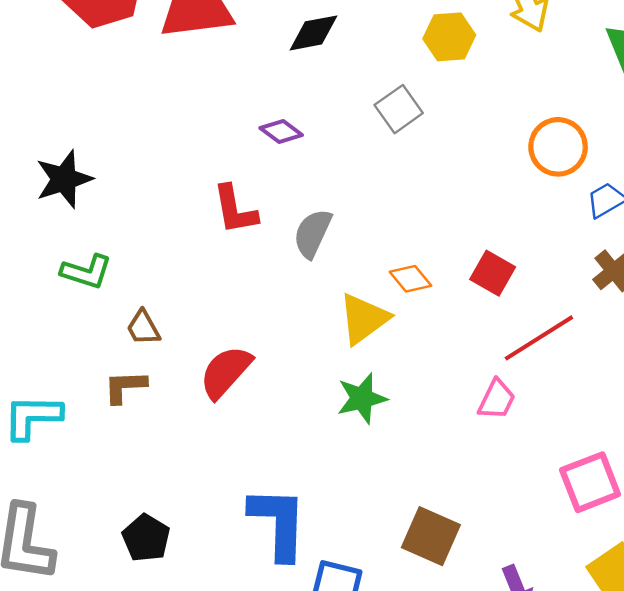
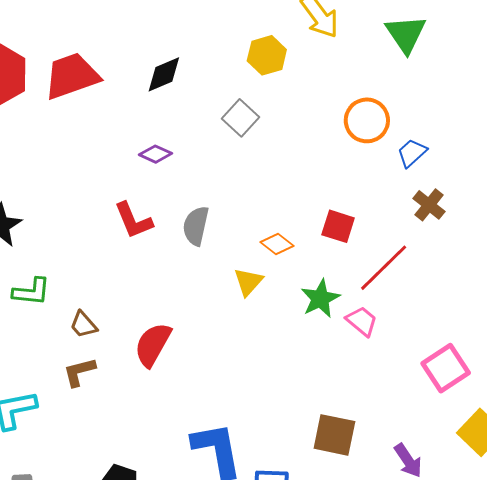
yellow triangle: (364, 319) -> (248, 282), size x0.7
green star: (362, 398) -> (320, 299), moved
pink trapezoid: (497, 400) -> (362, 321), turned -64

